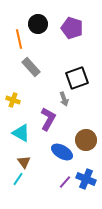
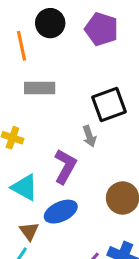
gray rectangle: (31, 67) -> (40, 88), turned -48
blue ellipse: (62, 152) -> (61, 212), moved, turned -55

